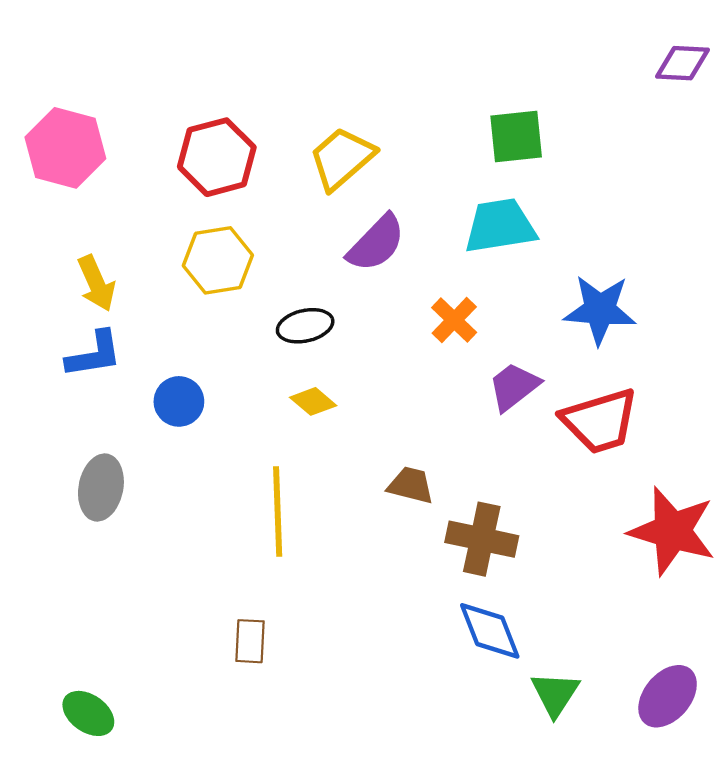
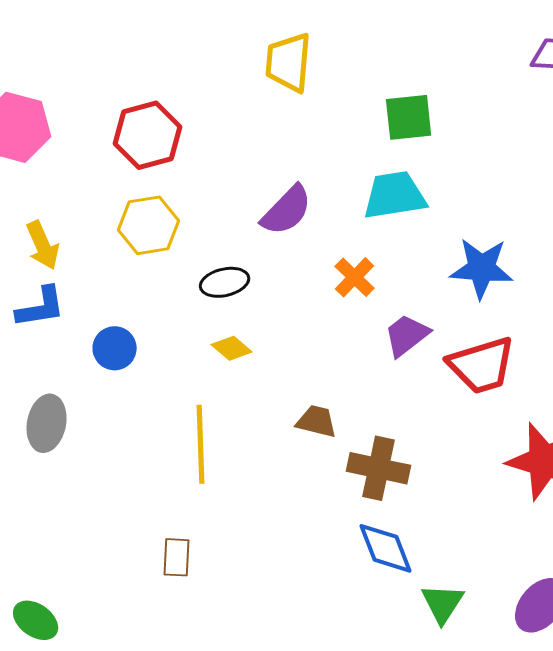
yellow trapezoid: (342, 158) -> (289, 62), moved, turned -44

